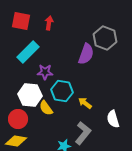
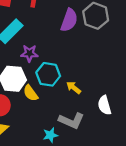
purple semicircle: (86, 54) -> (69, 20), moved
gray L-shape: (83, 133) -> (71, 121), turned 75

